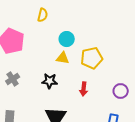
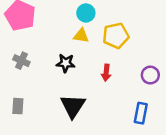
gray cross: (13, 79) -> (21, 61), turned -32

